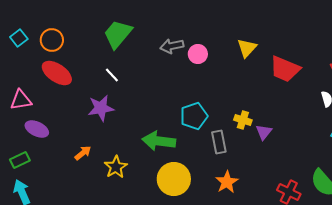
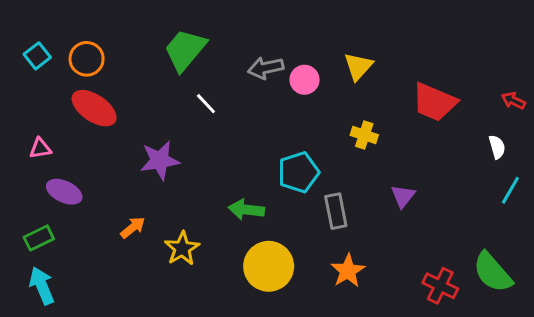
yellow triangle: (247, 48) -> (358, 66), moved
white line: (112, 75) -> (206, 104), moved
pink triangle: (21, 100) -> (40, 148), size x0.7
yellow cross: (243, 120) -> (364, 135), moved
green arrow: (159, 141) -> (246, 210), size x0.7

